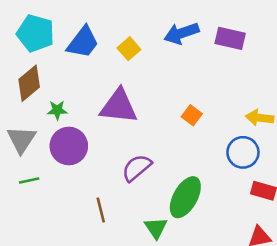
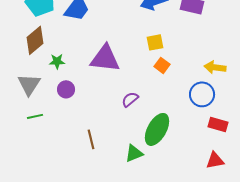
yellow square: (129, 49) -> (155, 42), moved, turned 30
purple circle: (69, 146) -> (66, 89), size x0.6
purple semicircle: (137, 168) -> (130, 99), moved, size x0.7
green triangle: (156, 228) -> (134, 153), turned 42

